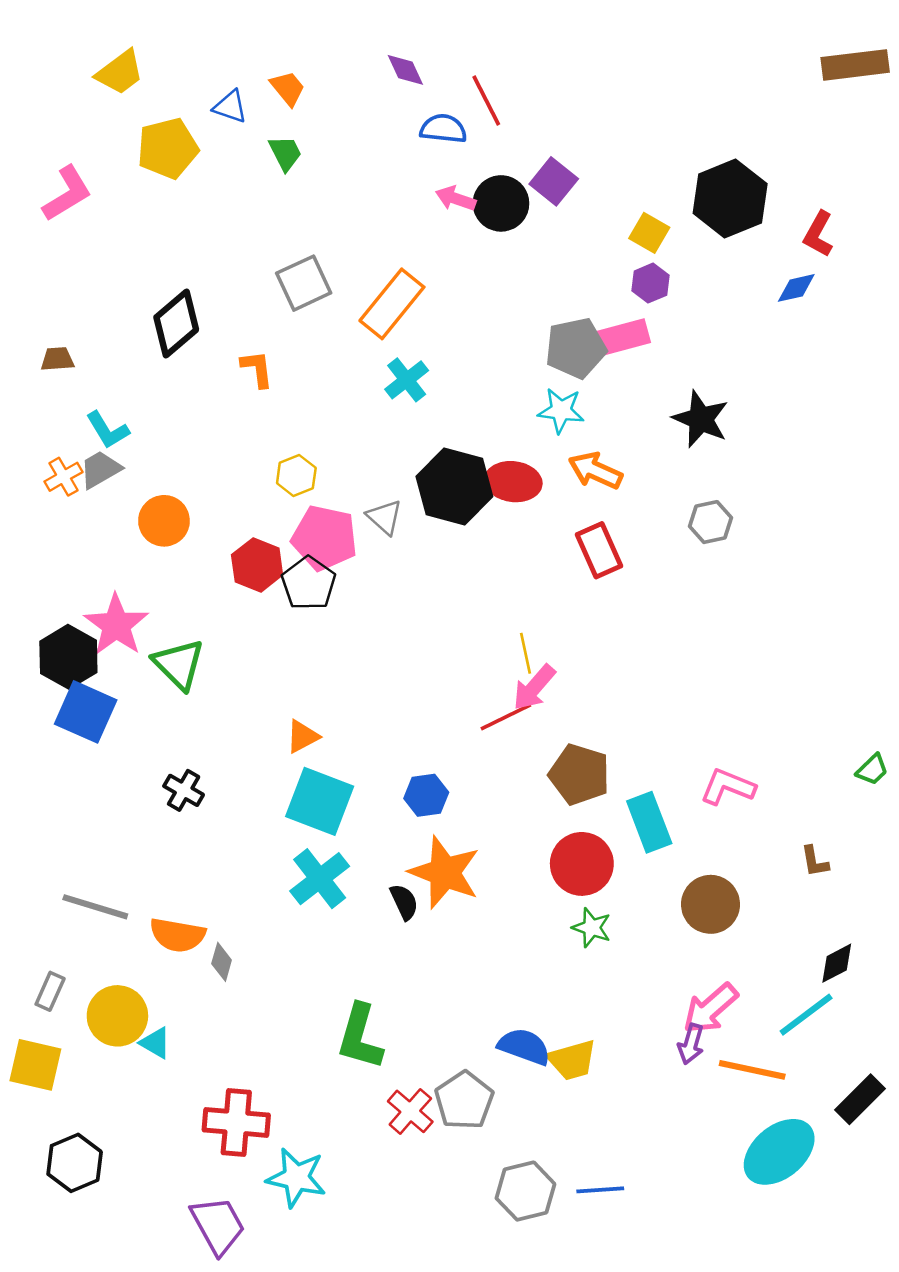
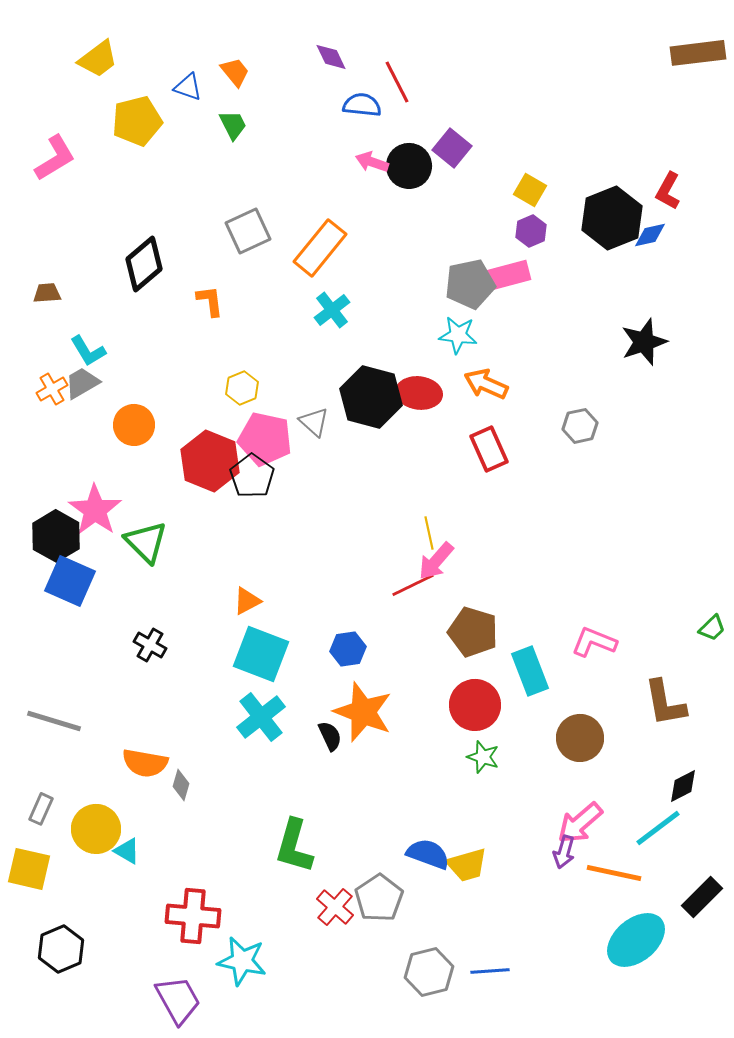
black hexagon: (730, 199) -> (612, 218), moved
black star: (701, 419) -> (644, 342), moved, turned 30
red hexagon: (257, 565) -> (210, 461), size x1.4
brown L-shape: (815, 861) -> (665, 703), size x1.8
gray line: (95, 907) -> (54, 721), moved

